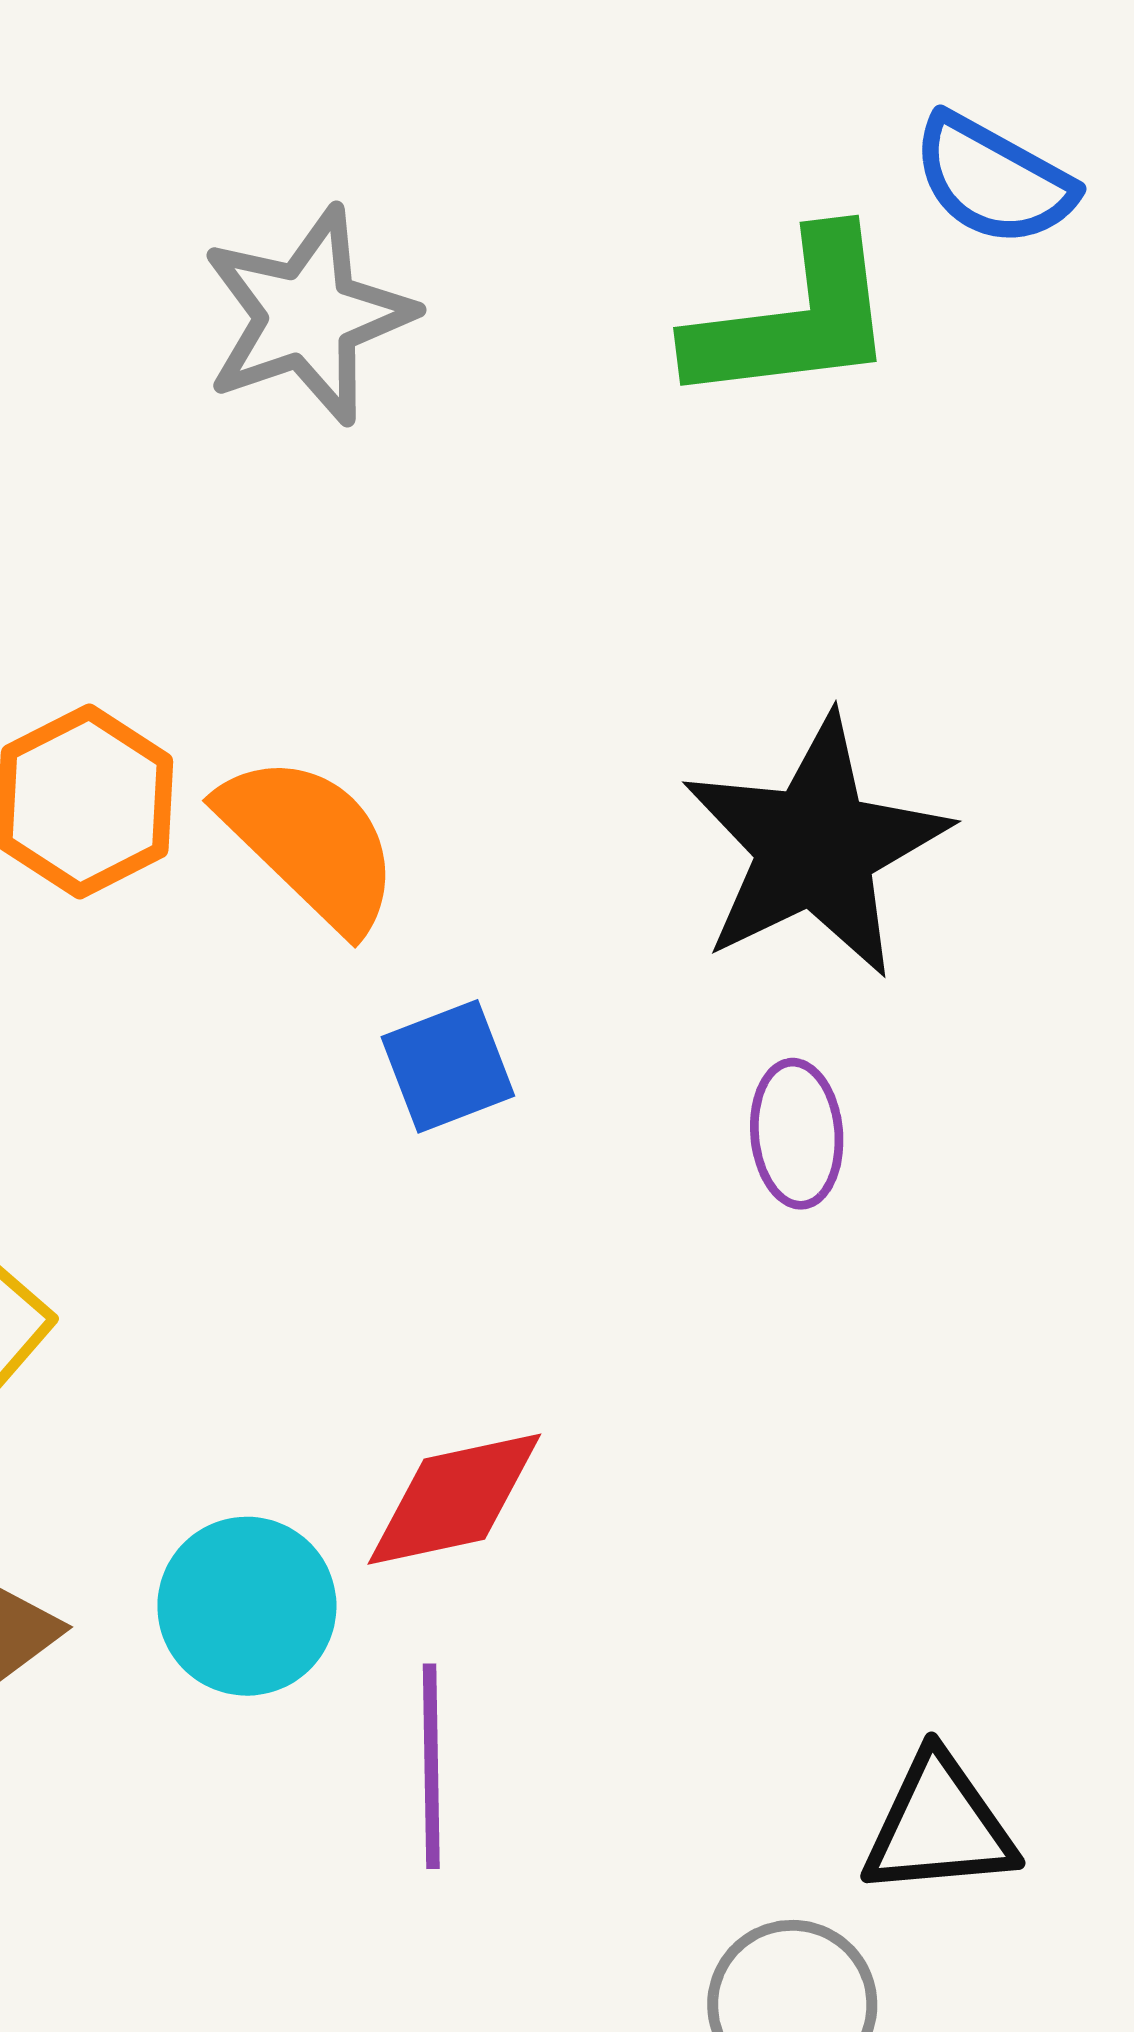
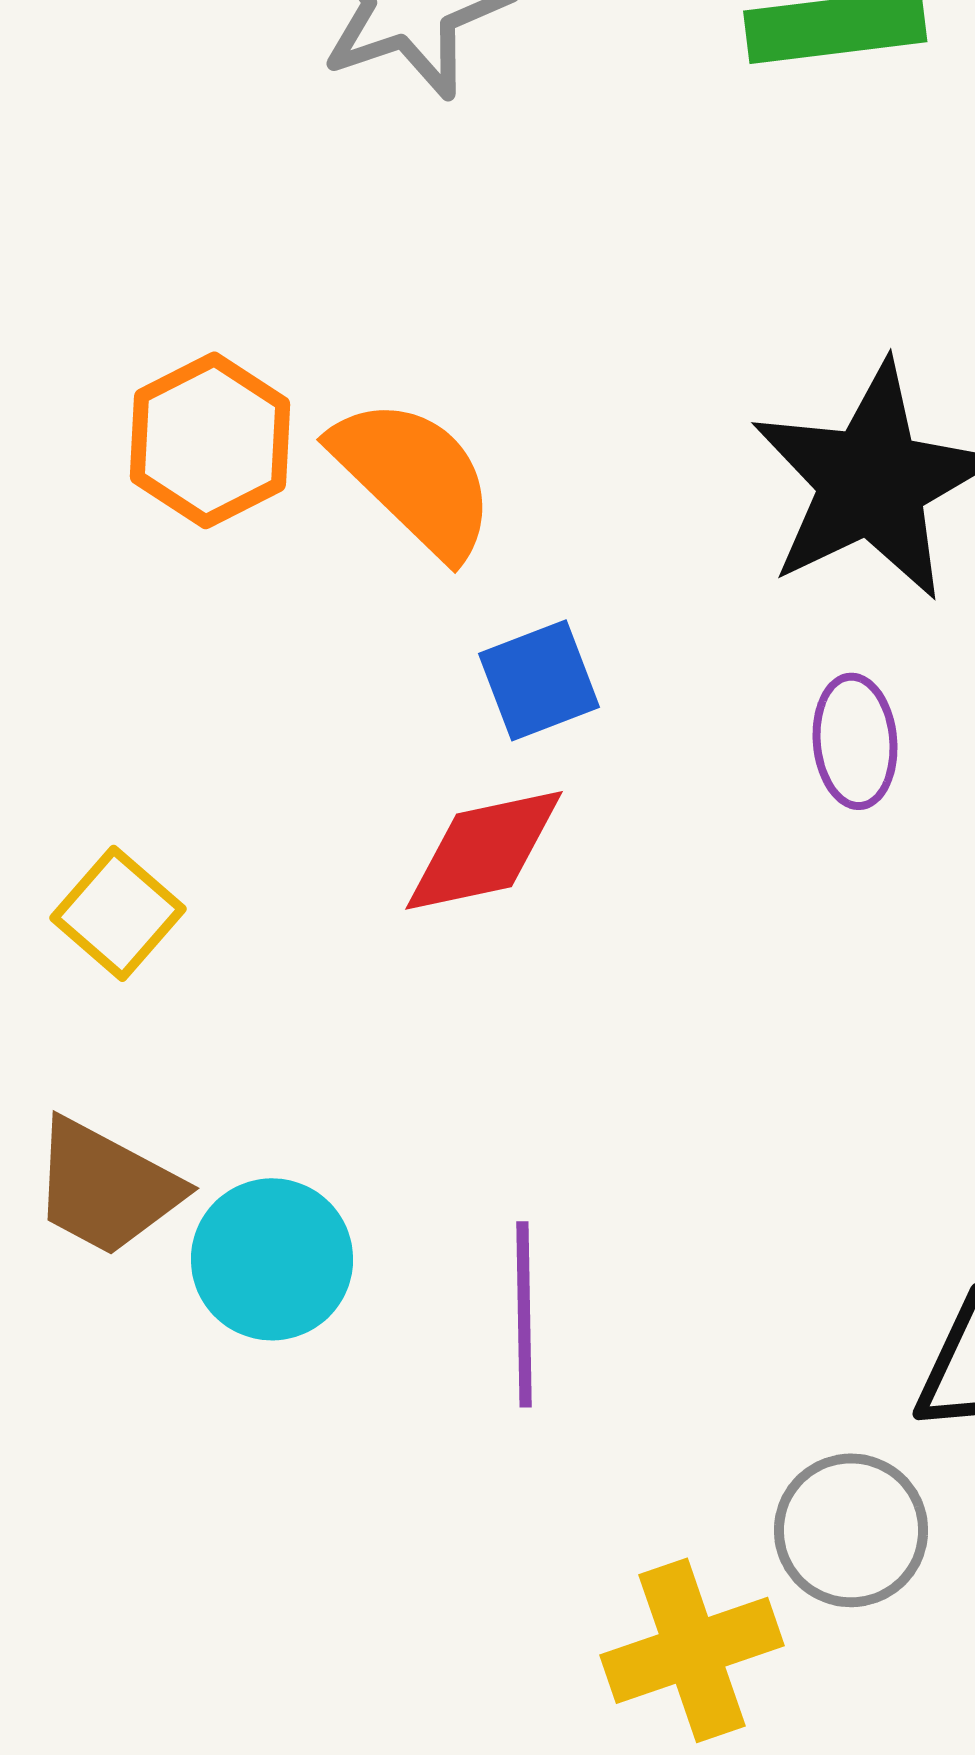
red diamond: (454, 1499) -> (484, 850), moved
cyan circle: (247, 1606) -> (272, 1259), moved

